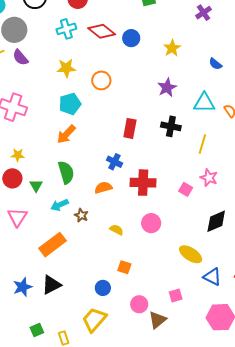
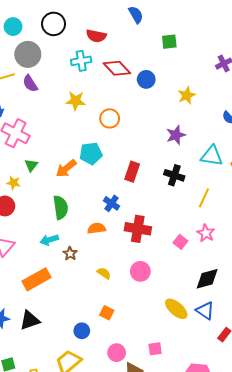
cyan pentagon: (70, 104) -> (91, 153), moved
green triangle: (36, 186) -> (31, 165), moved
blue triangle: (212, 277) -> (205, 311), moved

